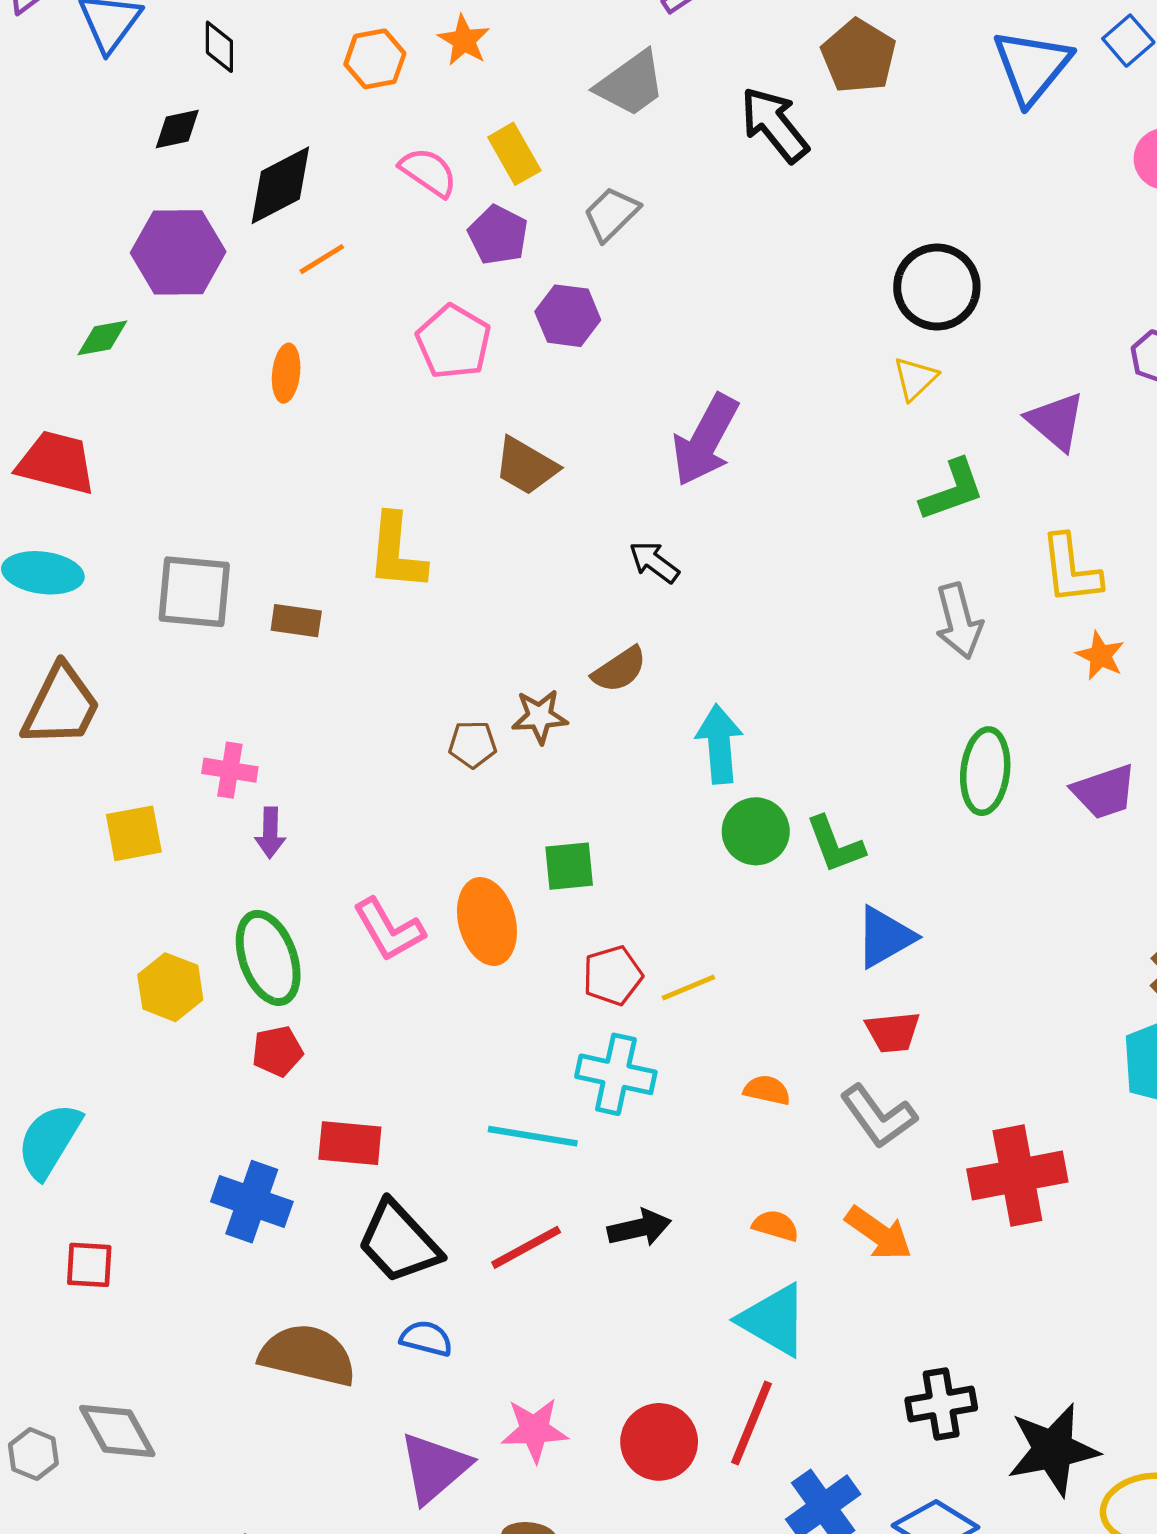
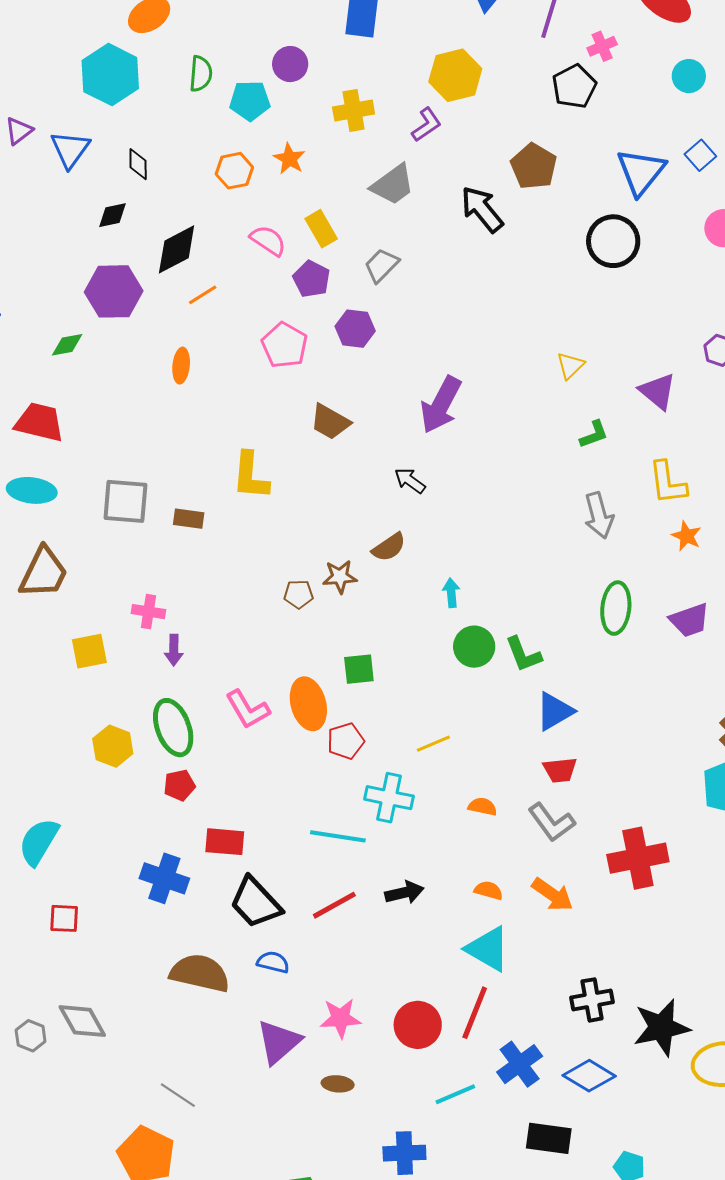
black circle: (937, 287) -> (613, 241), moved
green L-shape: (952, 490) -> (594, 434), size x0.7
cyan arrow: (719, 744) -> (451, 593), size x0.6
red pentagon: (613, 976) -> (346, 741), moved

